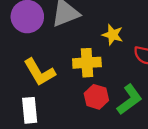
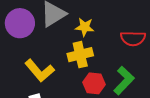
yellow star: (113, 35) -> (85, 27), moved

